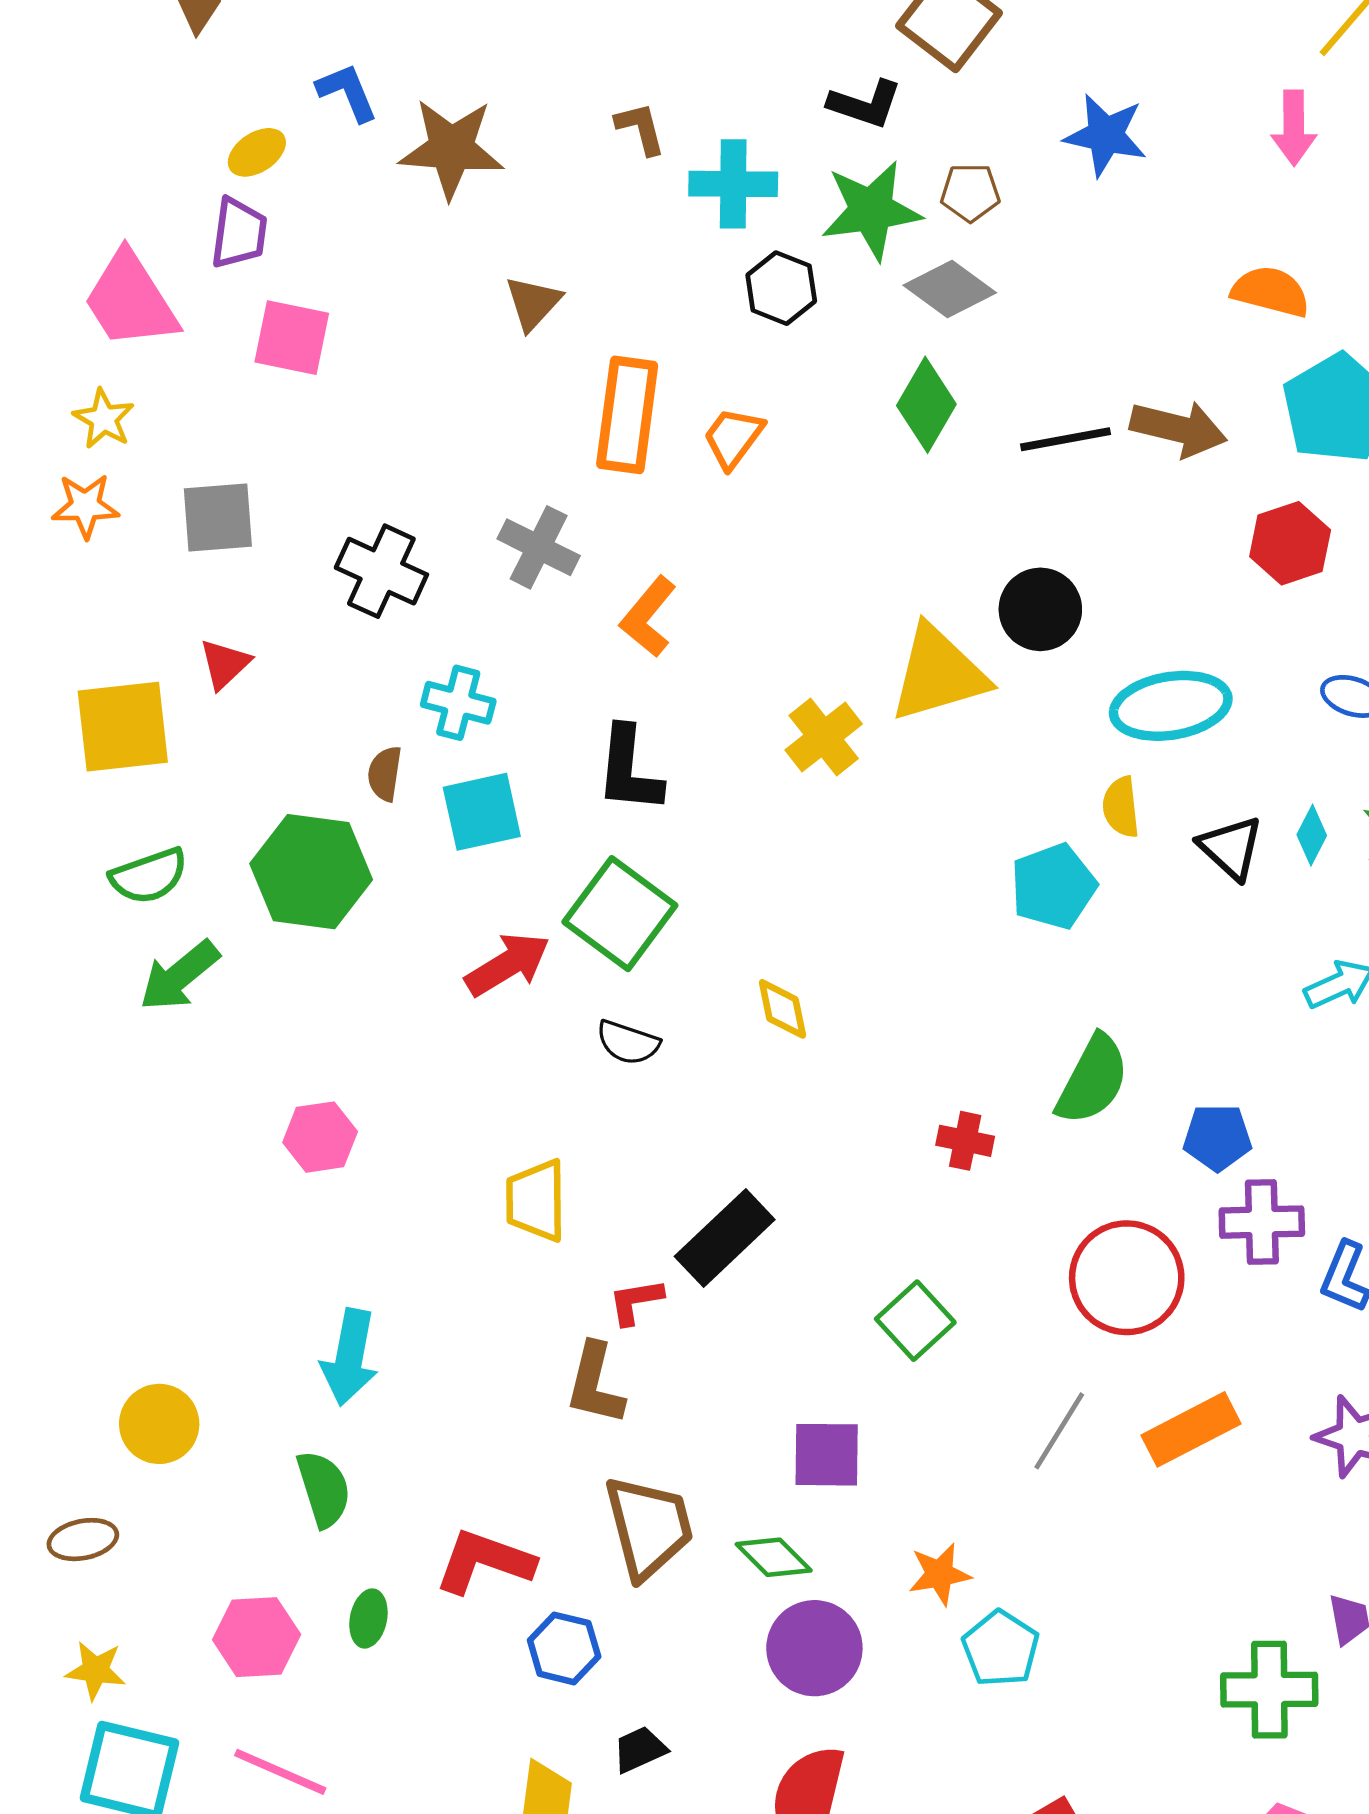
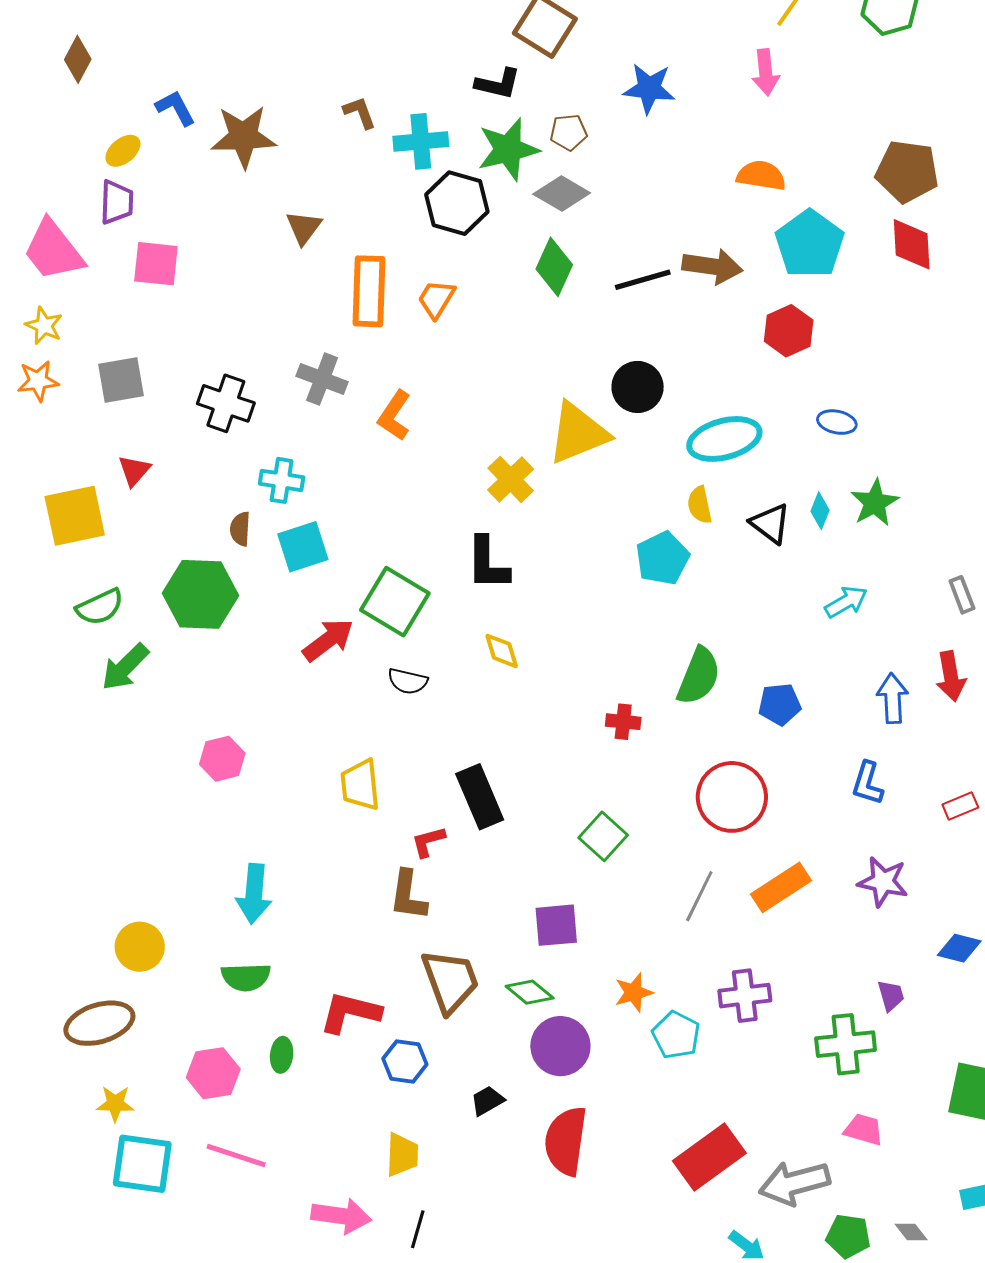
black hexagon: (781, 288) -> (457, 203), size x1.4
black L-shape: (629, 770) -> (488, 563), moved
purple cross: (1262, 1222) -> (745, 996), moved
black rectangle: (725, 1238) -> (480, 797), turned -64
green semicircle: (324, 1489) -> (246, 977), turned 111
brown ellipse: (83, 1540) -> (99, 1023), size x1.6
black trapezoid: (640, 1750) -> (487, 1101), moved

